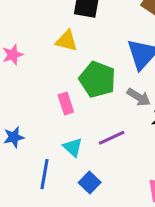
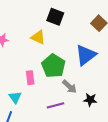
gray arrow: (139, 97) -> (69, 87), moved
cyan triangle: (73, 147) -> (15, 97), moved

